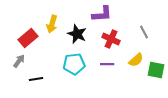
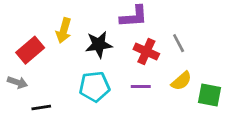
gray line: (144, 32) -> (179, 43), moved
black star: (77, 34) -> (99, 45), turned -30
gray arrow: (19, 61) -> (17, 82), turned 72

